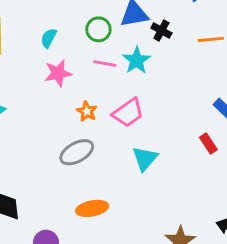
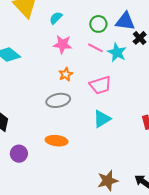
cyan semicircle: (49, 38) -> (56, 18), moved
cyan star: (137, 60) -> (117, 52), turned -30
orange star: (87, 111) -> (66, 74), moved

